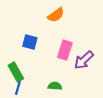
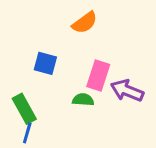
purple arrow: (84, 60) -> (127, 91), turned 65
green semicircle: (55, 86) -> (83, 100), moved

